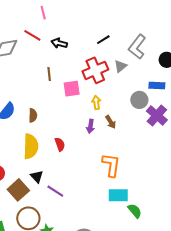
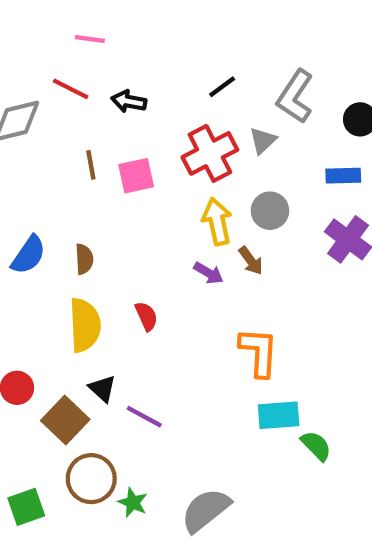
pink line: (43, 13) -> (90, 39), turned -64
brown line: (49, 74) -> (91, 165), moved
pink square: (72, 89) -> (136, 176), moved
gray circle: (139, 100) -> (270, 211), moved
yellow arrow: (96, 102) -> (217, 221), size x1.5
purple arrow: (90, 126) -> (209, 273), turned -64

